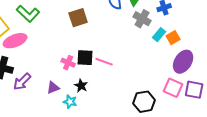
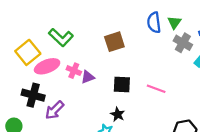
pink line: (104, 62) -> (156, 89), moved
pink cross: (68, 63) -> (74, 71), moved
purple triangle: (53, 88) -> (88, 77), moved

